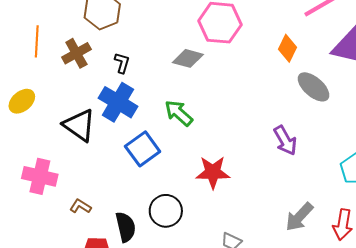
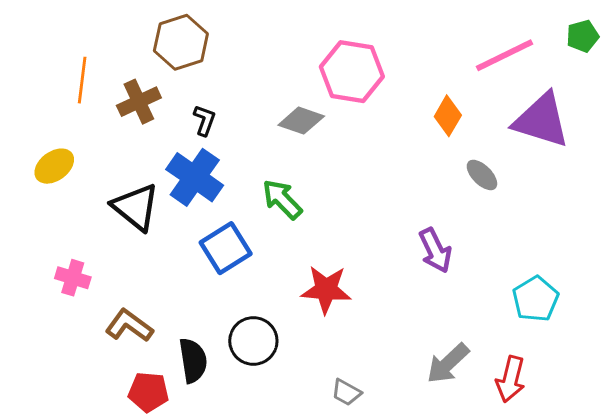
gray ellipse: (314, 87) -> (482, 175), size x0.7
pink cross: (40, 176) -> (73, 278), size x0.7
brown L-shape: (80, 206) -> (129, 326), size x1.5

